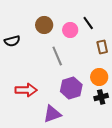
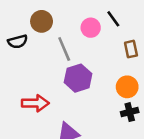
brown circle: (44, 25) -> (42, 21), moved
gray line: (57, 56) -> (64, 49), moved
purple hexagon: (71, 88) -> (78, 78), moved

